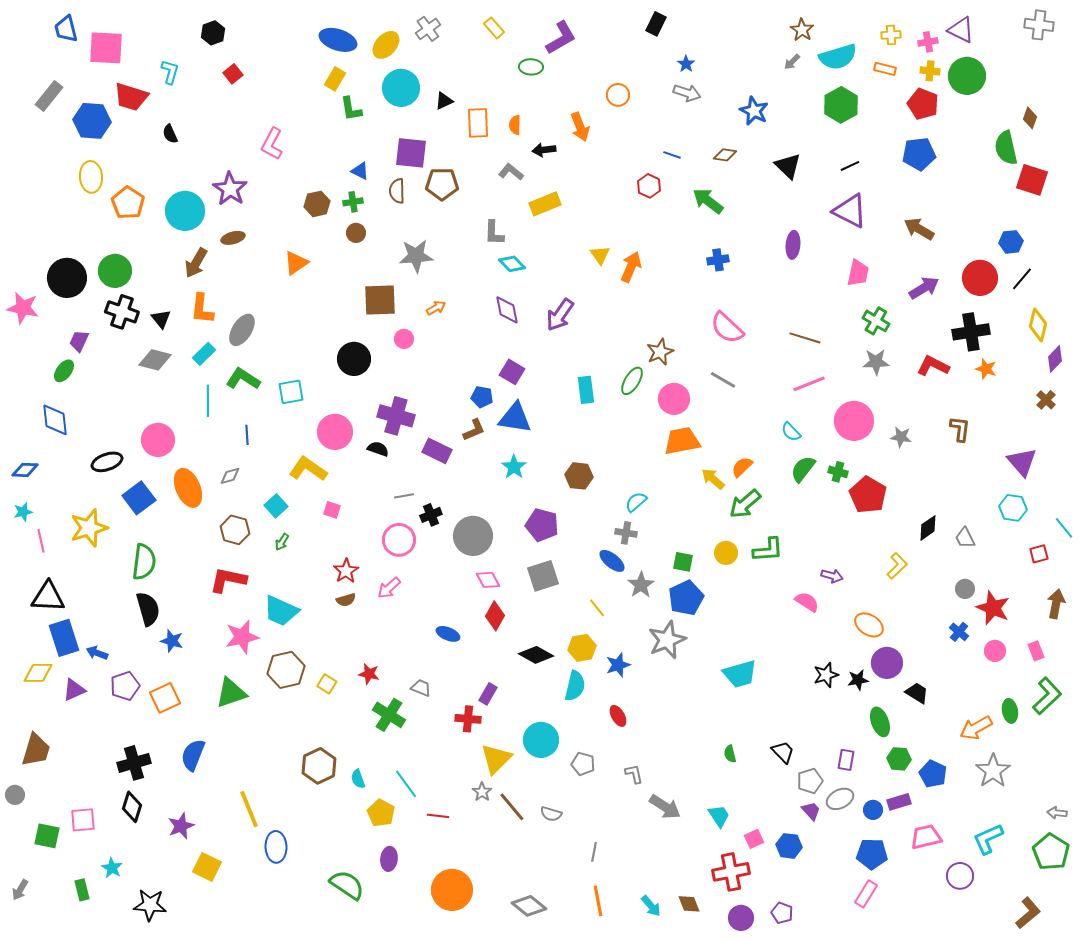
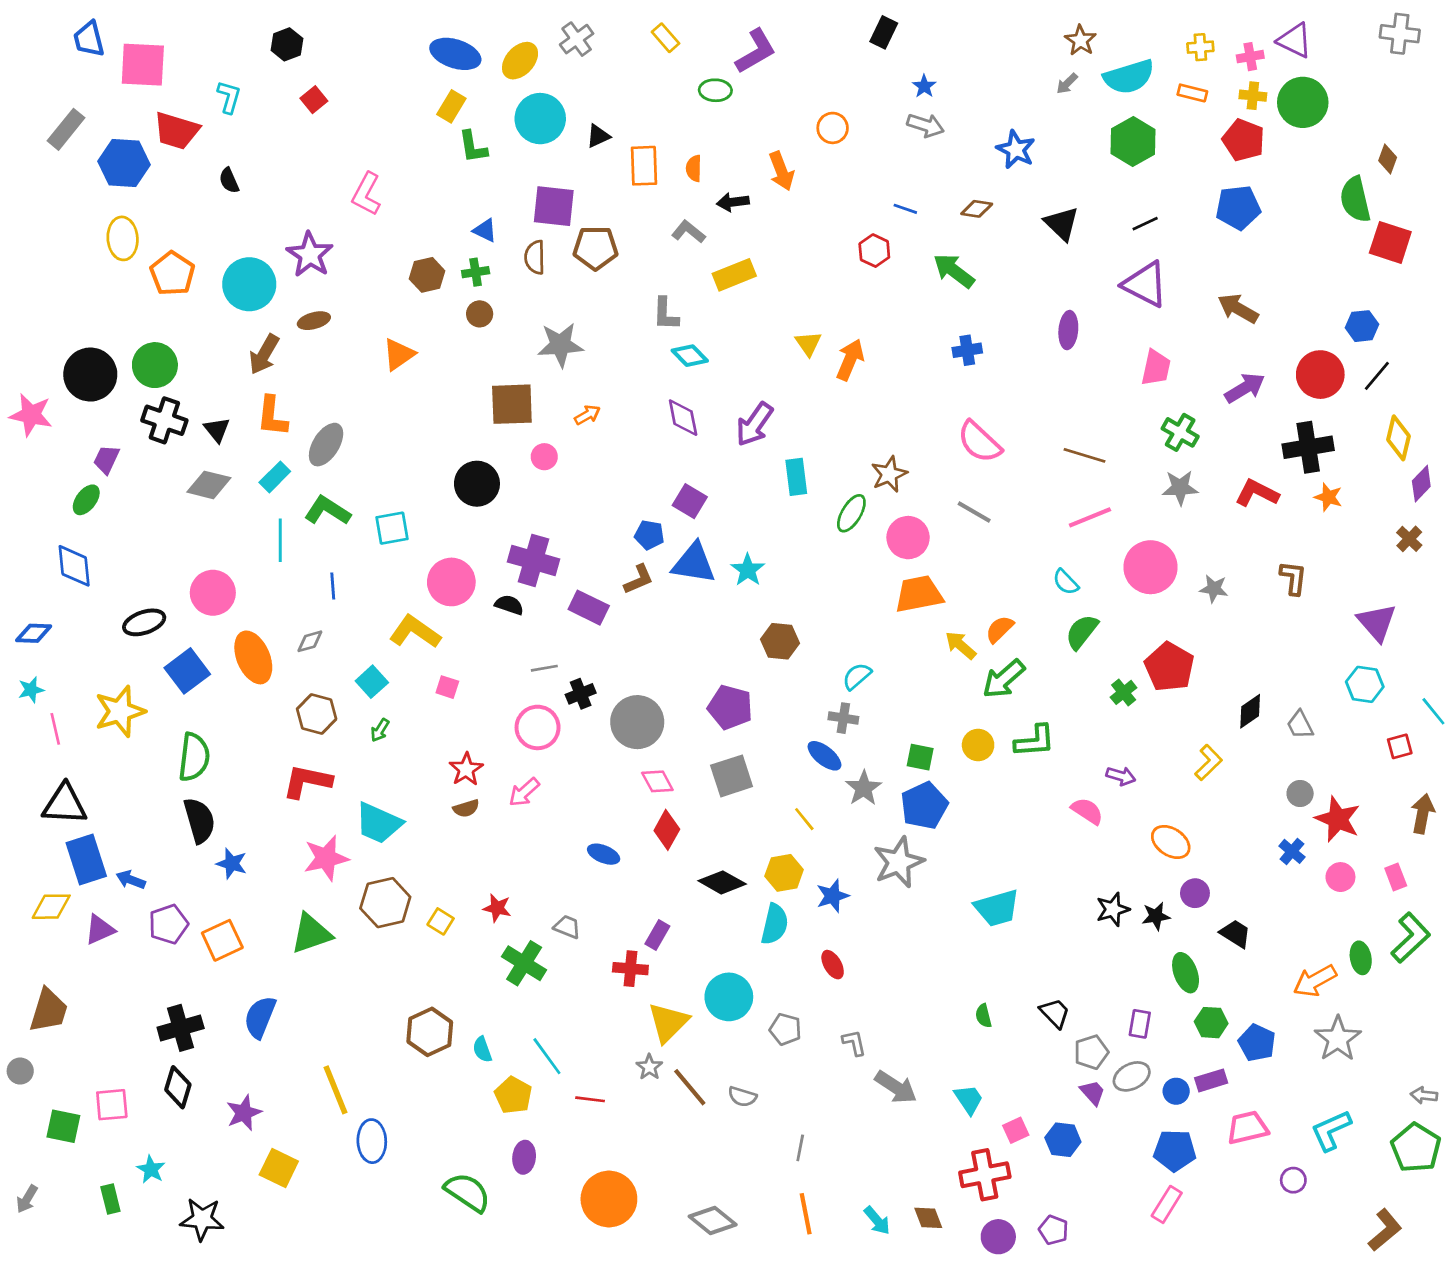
cyan rectangle: (586, 390) -> (796, 477), moved
cyan star: (514, 467) -> (748, 570), moved
green cross: (838, 472) -> (1124, 692), moved, turned 36
purple circle: (887, 663) -> (1195, 893), size x0.7
purple circle: (960, 876) -> (1293, 1180), size x0.7

